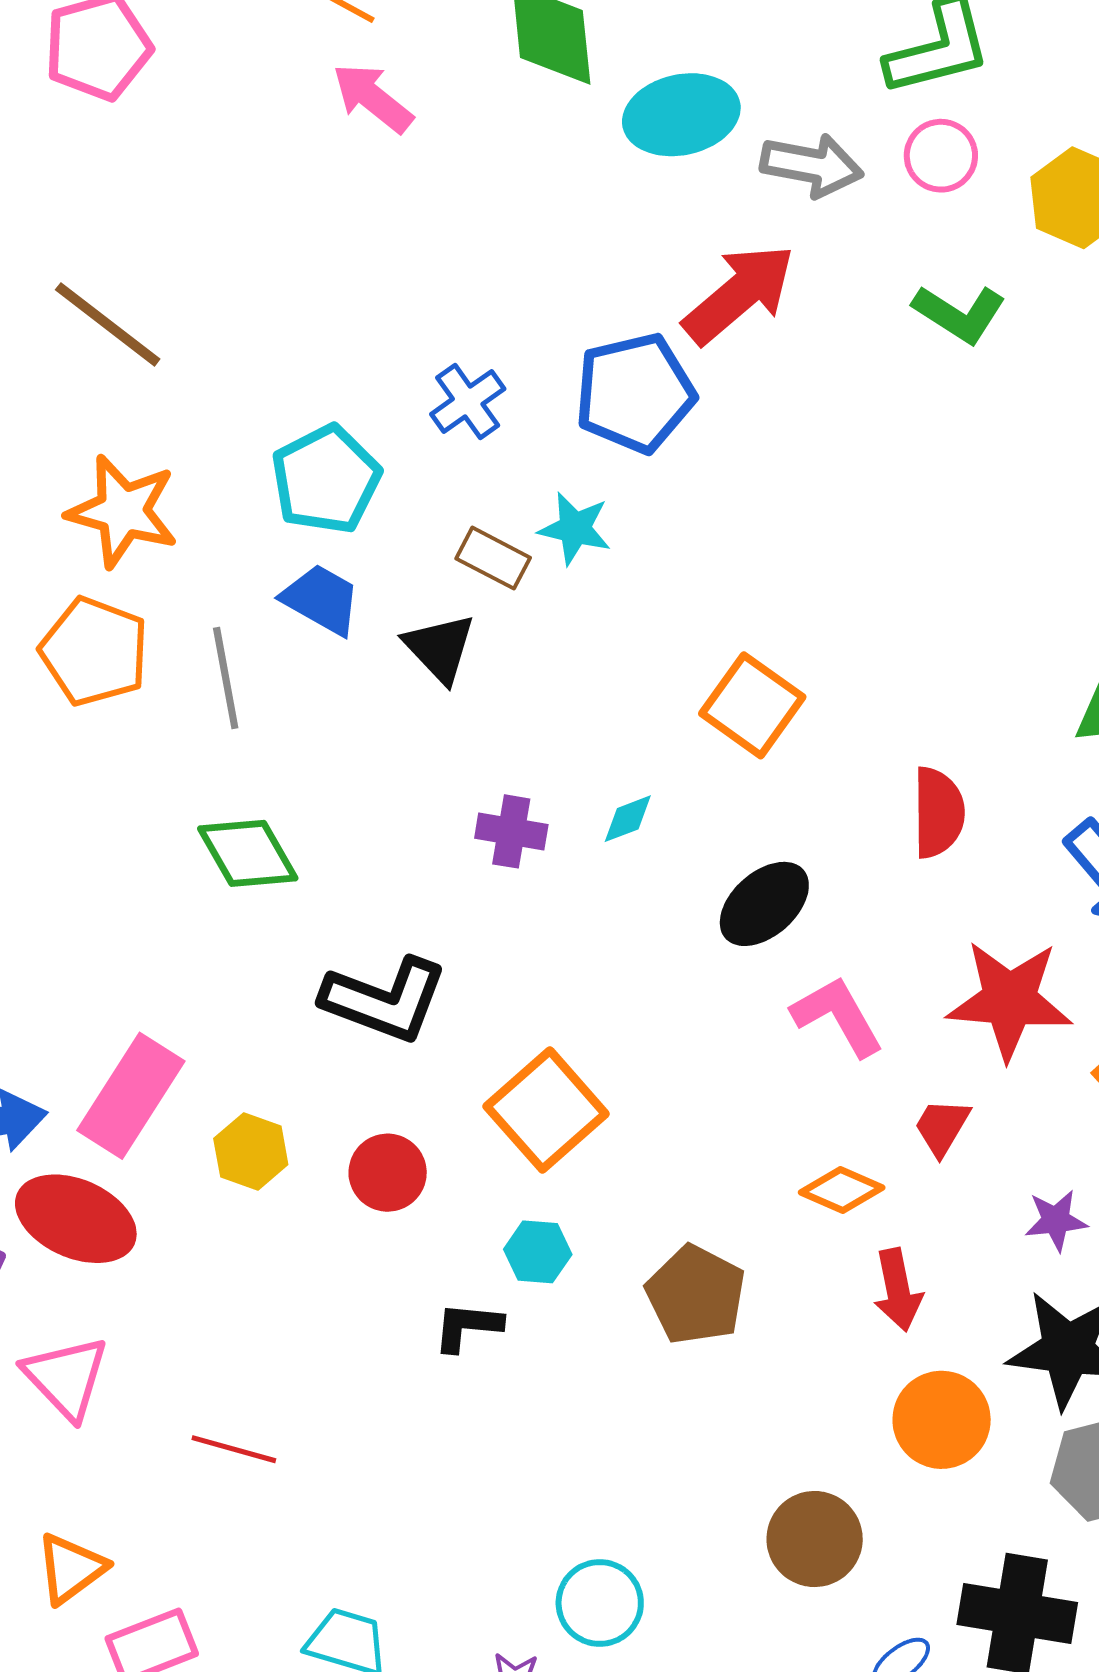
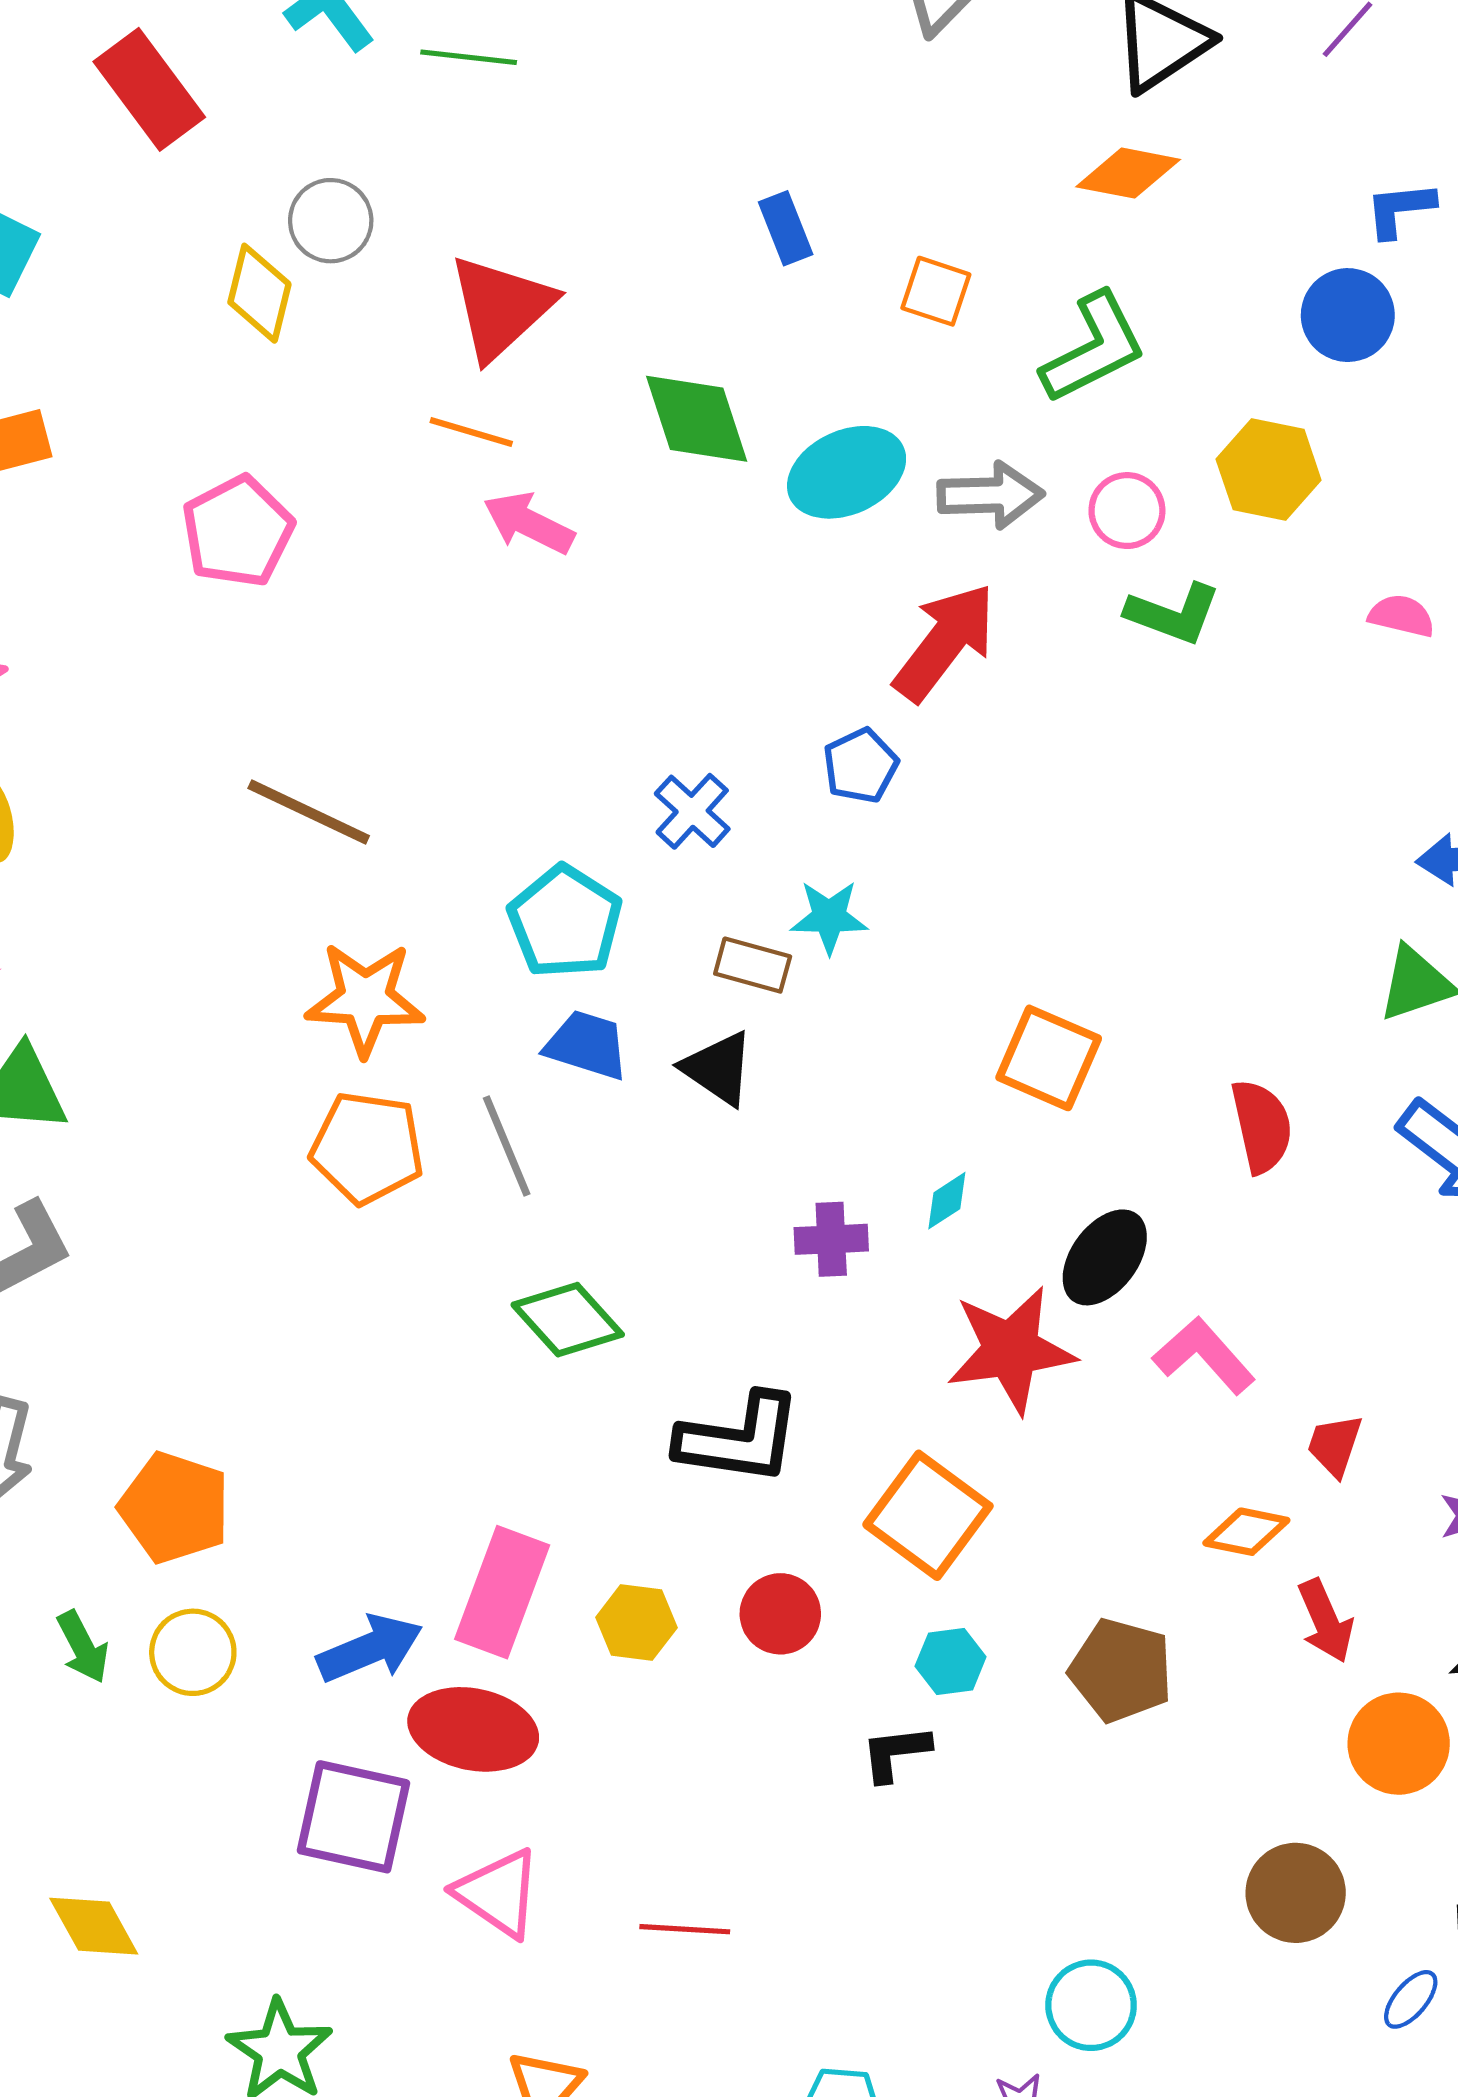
pink circle: (941, 156) -> (1127, 511), moved
blue pentagon: (635, 393) -> (860, 766), size x0.6
red star: (1009, 1000) -> (1011, 1350), moved

